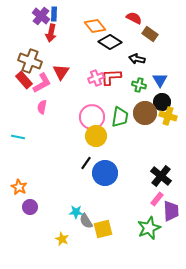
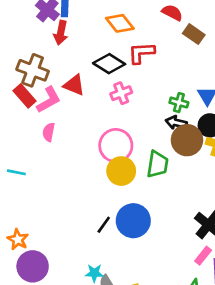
black diamond: (110, 42) -> (109, 64), moved
black arrow: (137, 59) -> (176, 123), moved
red triangle: (61, 72) -> (74, 85), turned -42
red L-shape: (111, 77) -> (141, 53), moved
green trapezoid: (120, 117) -> (157, 164), moved
black line: (86, 163) -> (104, 225), moved
purple circle: (30, 207) -> (33, 266), size x1.5

